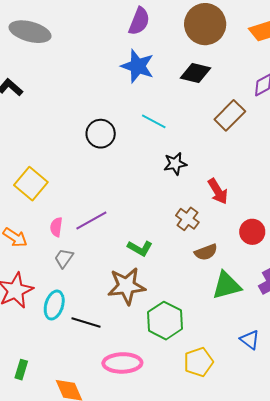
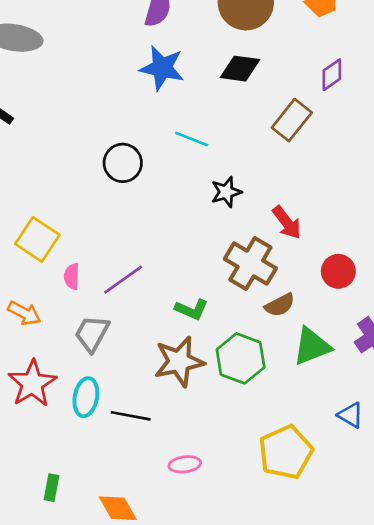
brown cross: (187, 219) -> (250, 264), size x1.6
pink semicircle: (56, 227) -> (72, 276), moved
gray trapezoid: (64, 258) -> (92, 334), size x1.4
green hexagon: (165, 321) -> (241, 358), moved
yellow pentagon: (198, 362) -> (286, 452), size x1.4
pink ellipse: (122, 363) -> (185, 464), size x0.6

